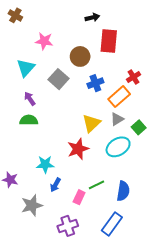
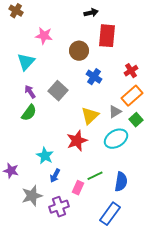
gray square: (59, 79) -> (58, 91), moved
blue cross: (95, 83) -> (94, 77), turned -35
orange rectangle: (119, 97) -> (132, 96), moved
green semicircle: (29, 120) -> (29, 113), turned 126
cyan star: (45, 164) -> (45, 156), turned 30
purple cross: (68, 226) -> (59, 207), moved

